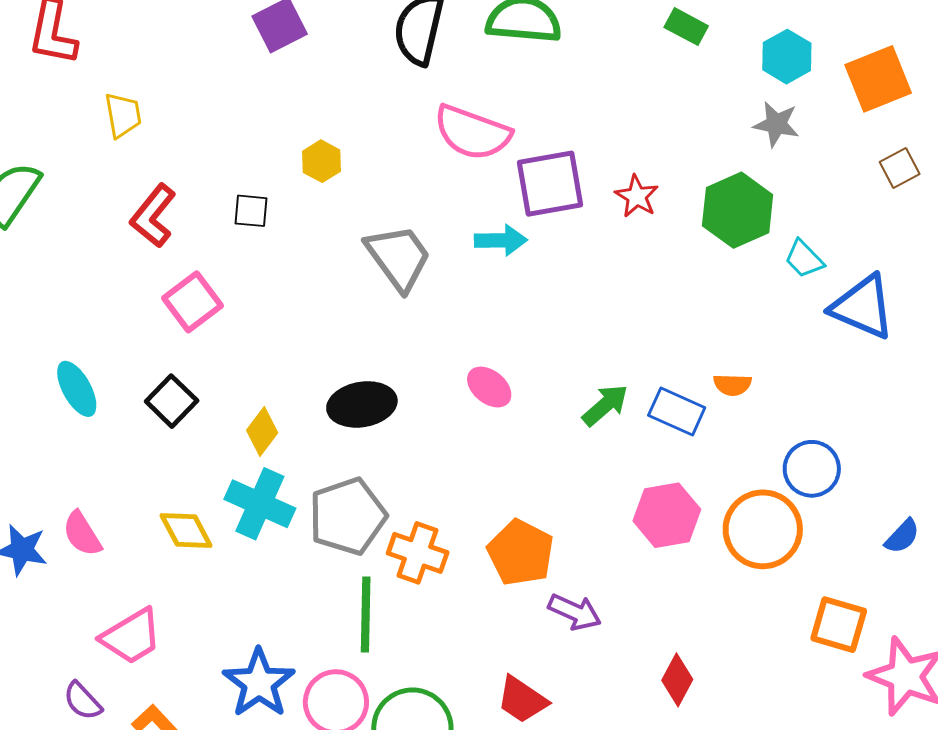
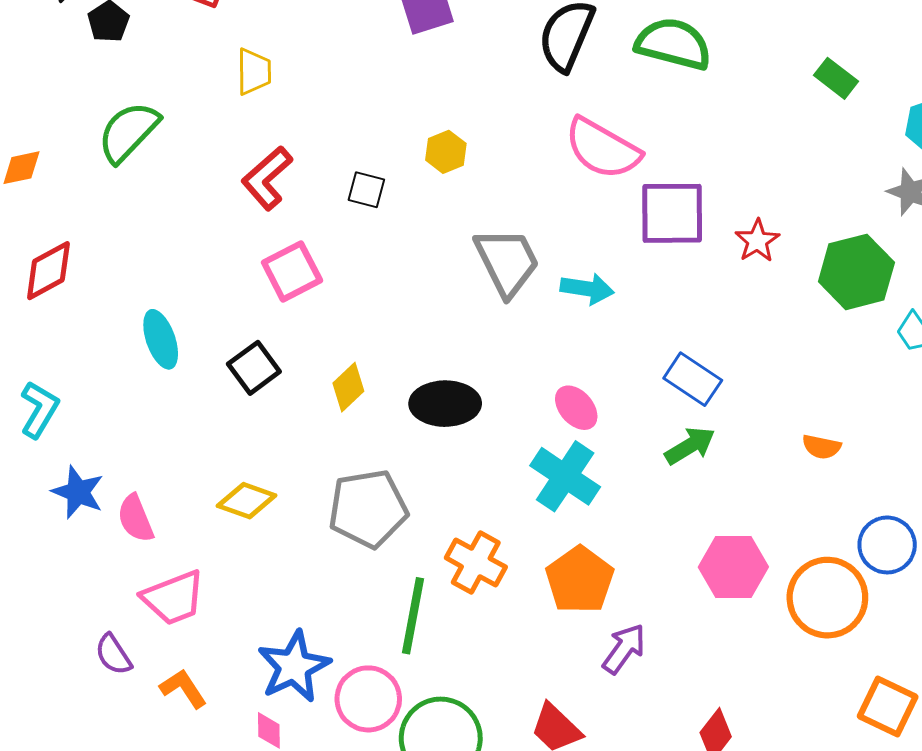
cyan arrow: (501, 240) -> (587, 289), moved
blue rectangle: (677, 412) -> (693, 379), moved
yellow diamond: (262, 432) -> (348, 387), moved
cyan cross: (260, 504) -> (565, 476), moved
gray pentagon: (348, 516) -> (368, 509), moved
yellow diamond: (186, 531) -> (247, 501), turned -52
pink semicircle: (82, 534) -> (135, 518), moved
purple arrow: (575, 612) -> (624, 649), turned -88

